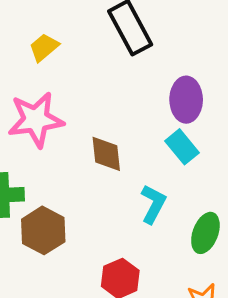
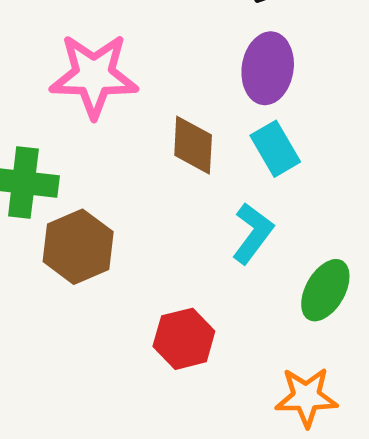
purple ellipse: (186, 100) -> (268, 68), moved
cyan rectangle: (182, 147) -> (275, 149), moved

